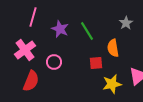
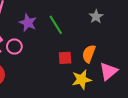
orange semicircle: (113, 48) -> (89, 54), moved, turned 30
pink circle: (54, 62) -> (14, 46), moved

